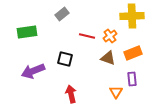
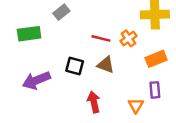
gray rectangle: (62, 14) -> (61, 12), moved
brown triangle: (108, 58) -> (106, 65), moved
red arrow: (71, 94) -> (94, 102), moved

